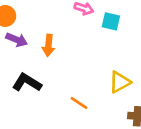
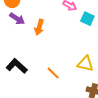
yellow triangle: (120, 82) -> (85, 64), turned 30
black L-shape: (27, 83) -> (17, 66), moved

